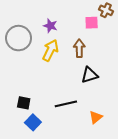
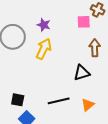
brown arrow: (79, 48) -> (95, 48), moved
orange triangle: (96, 117) -> (88, 105), moved

